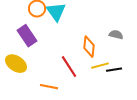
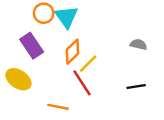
orange diamond: (89, 47) -> (72, 52), moved, turned 40
yellow line: (100, 66) -> (88, 64), moved, turned -30

